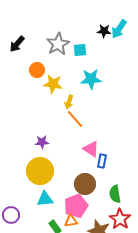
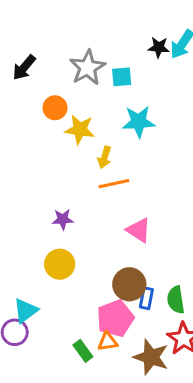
orange line: (75, 119) -> (114, 184), turned -60
blue rectangle: (102, 161) -> (146, 298), moved
yellow circle: (40, 171) -> (60, 264), size x0.7
cyan triangle: (45, 199) -> (26, 311), moved, turned -30

